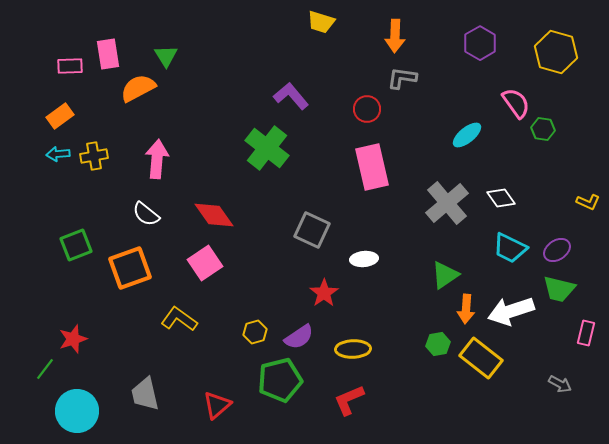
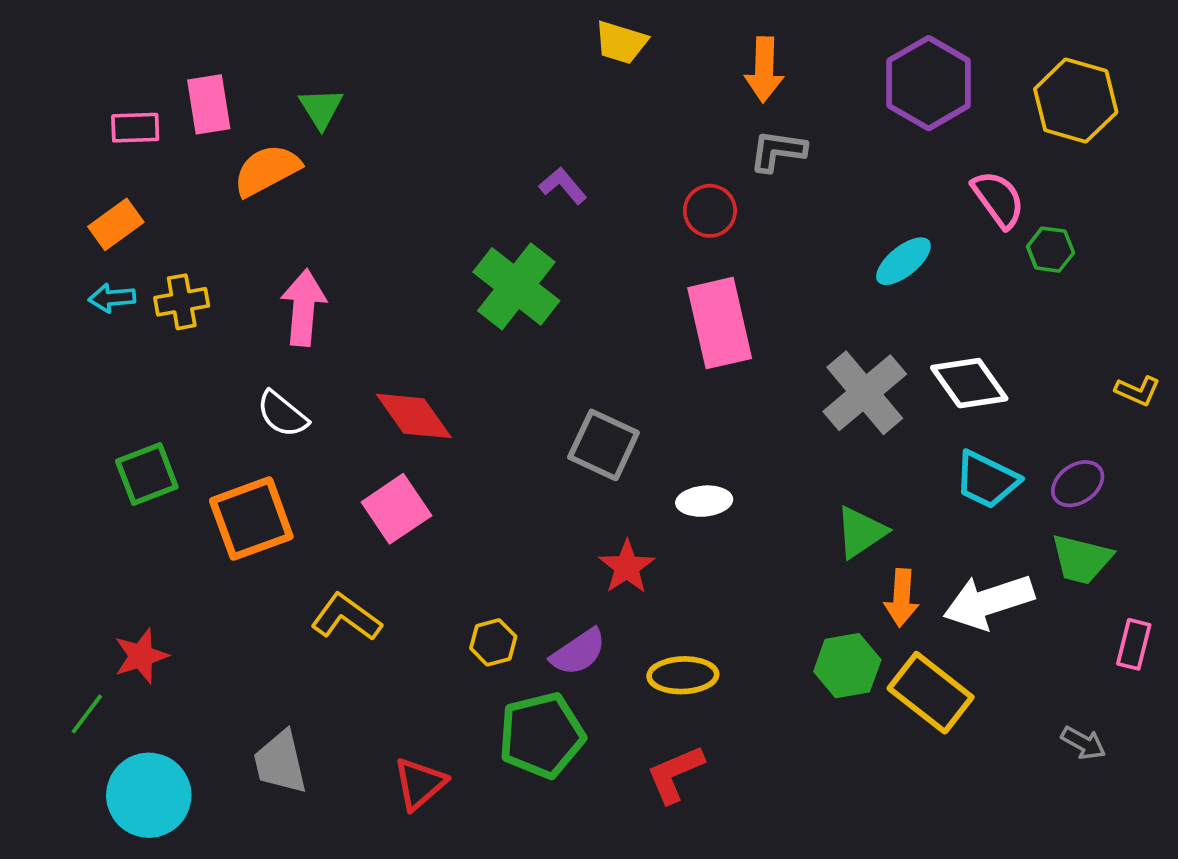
purple hexagon: (480, 43) -> (929, 83), size x1.4
purple L-shape: (291, 96) -> (563, 186), size x0.7
white diamond: (501, 198) -> (969, 383), size x1.4
green hexagon: (438, 344) -> (847, 666), size x1.4

